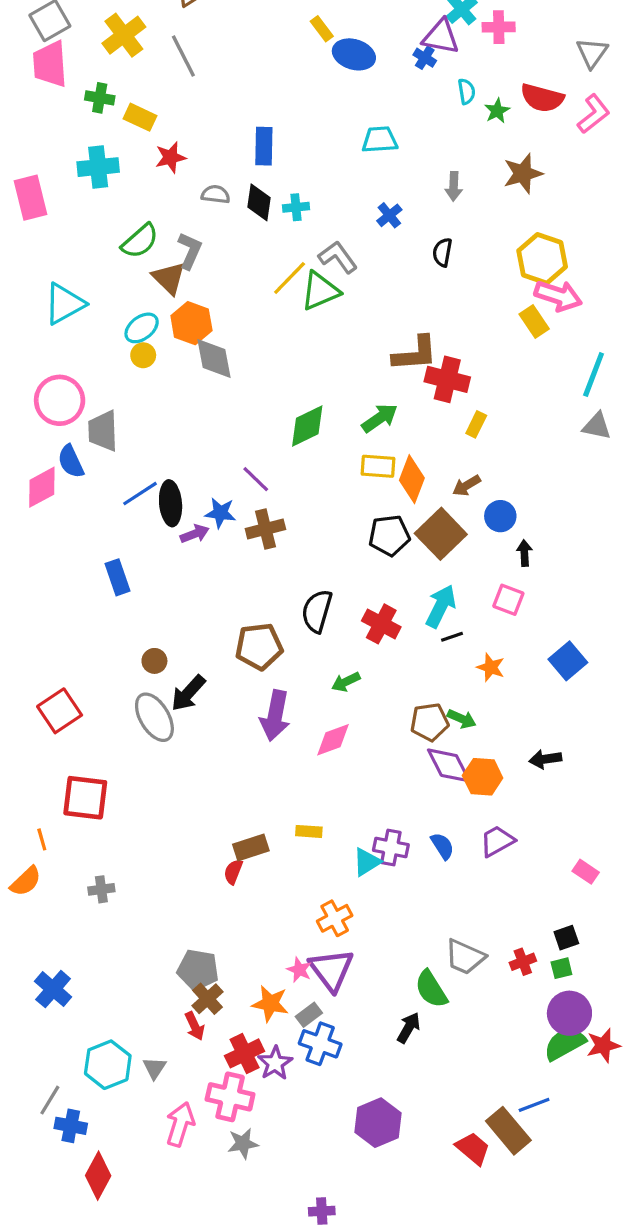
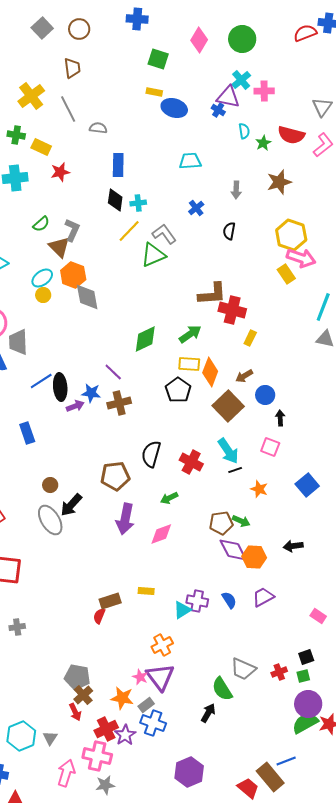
yellow rectangle: (322, 29) -> (154, 92), turned -42
gray semicircle: (216, 194) -> (98, 128), moved
green semicircle: (140, 241) -> (41, 224), size x0.7
yellow line: (290, 278) -> (129, 231), moved
black pentagon: (389, 535) -> (178, 390), moved, turned -30
cyan arrow: (441, 606) -> (228, 451), turned 120

